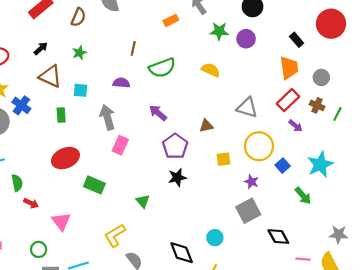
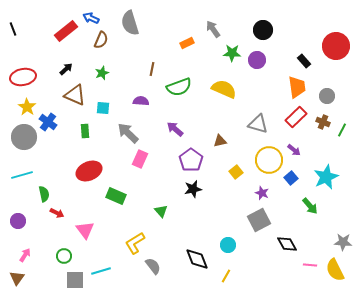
yellow semicircle: (211, 70) -> (224, 89), size x1.4
gray arrow: (107, 117) -> (128, 133), turned -30
purple arrow: (296, 126) -> (294, 150), moved
yellow square: (223, 159) -> (236, 172), turned -32

